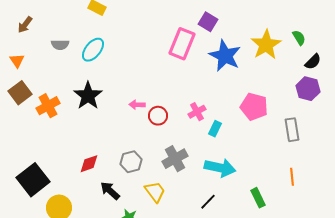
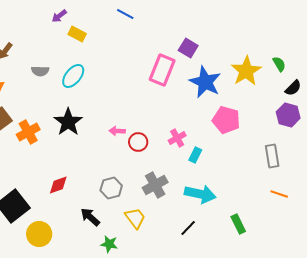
pink pentagon: (254, 107) -> (226, 120), moved
red diamond: (89, 164) -> (58, 185), moved
orange line: (292, 177) -> (279, 194), moved, turned -66

